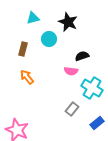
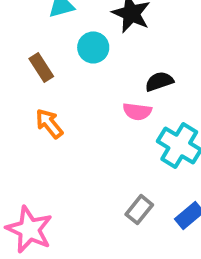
brown rectangle: (23, 49) -> (41, 67), turned -48
gray rectangle: (72, 109) -> (139, 210), moved

